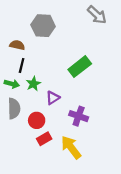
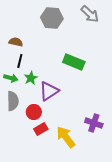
gray hexagon: (43, 26) -> (52, 18), moved
green rectangle: (80, 67) -> (74, 62), turned 60
purple triangle: (53, 98) -> (49, 91), size x1.5
purple cross: (79, 116) -> (94, 123), moved

